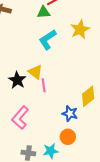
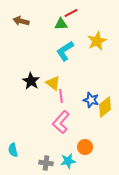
black star: (17, 80) -> (31, 81), moved
blue star: (70, 114) -> (91, 100), moved
pink L-shape: (20, 118) -> (61, 122), moved

